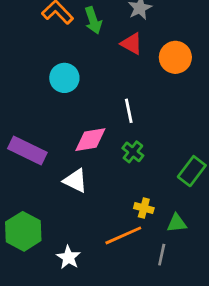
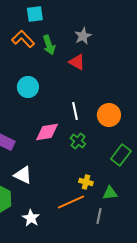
orange circle: (175, 57) -> (109, 115), moved
white triangle: (75, 181) -> (23, 175), moved

